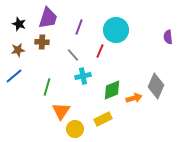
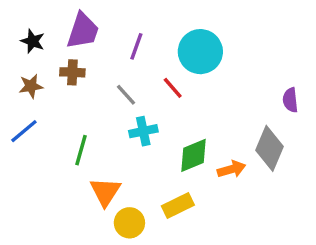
purple semicircle: (168, 37) -> (290, 100), moved
red line: (100, 51) -> (173, 88), turned -64

